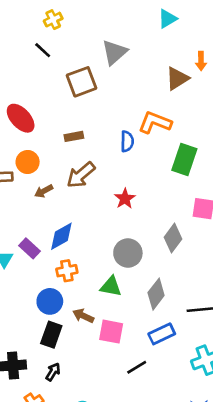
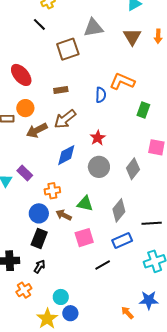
gray triangle: (115, 52) -> (93, 28), turned 30
brown triangle: (177, 79) -> (132, 37), moved, turned -30
green rectangle: (184, 160) -> (143, 110), size x0.7
brown arrow: (44, 191) -> (37, 130), size x1.5
blue diamond: (61, 236) -> (66, 155), moved
gray circle: (128, 253) -> (99, 167), moved
brown arrow: (83, 316) -> (64, 215), moved
pink square: (111, 332) -> (84, 238), turned -30

